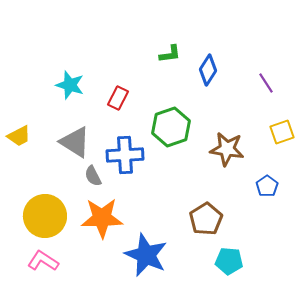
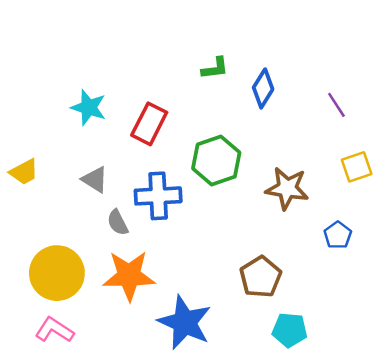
red rectangle: (118, 98) -> (149, 124), size x1.4
gray triangle: (75, 142) -> (95, 180), size x0.7

